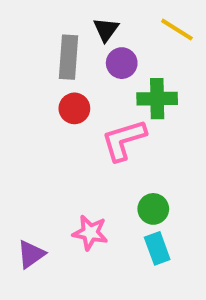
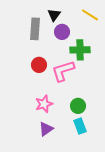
red circle: (74, 108) -> (39, 65), moved
pink star: (90, 233) -> (44, 104), moved, turned -30
purple triangle: (31, 254) -> (46, 129), moved

